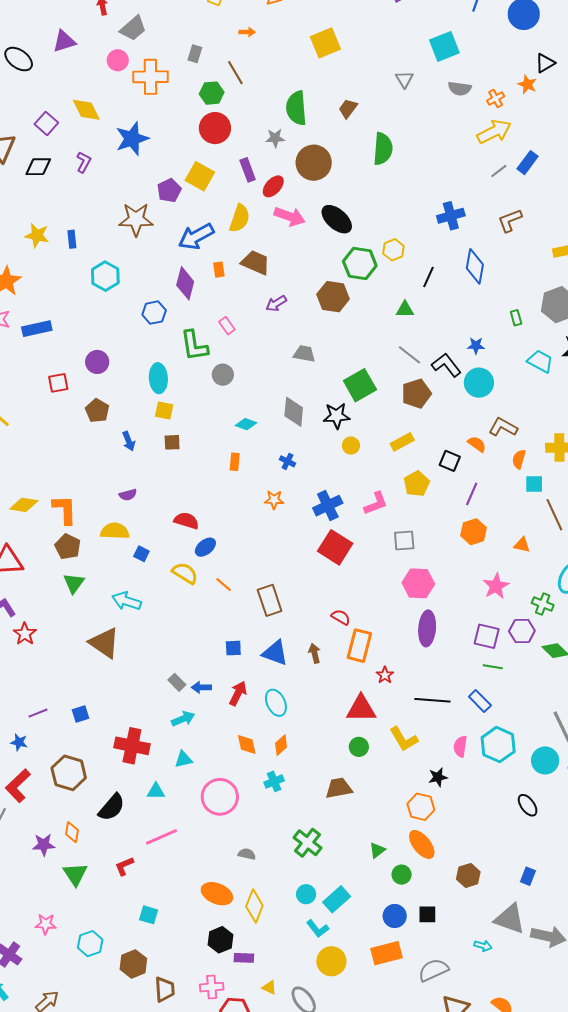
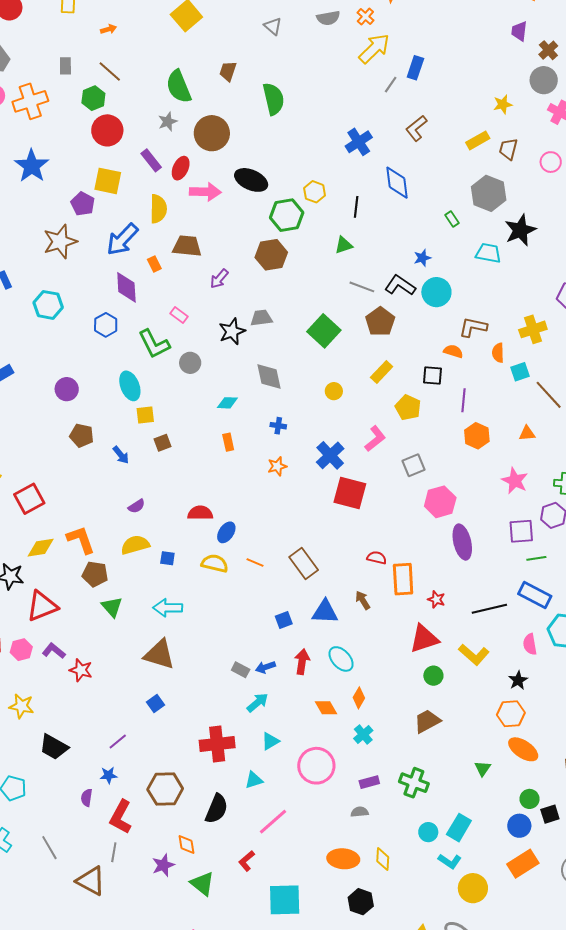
red square: (58, 383) -> (29, 499), moved, size x1.4
black star: (337, 416) -> (232, 331), moved
blue rectangle: (480, 701) -> (535, 595), size x1.4
blue square: (80, 714) -> (156, 704), moved
green circle: (402, 875) -> (530, 799), moved
yellow diamond: (254, 906) -> (383, 859), size x0.7
cyan square: (149, 915) -> (285, 900), size x1.8
purple rectangle: (244, 958) -> (369, 782), moved

